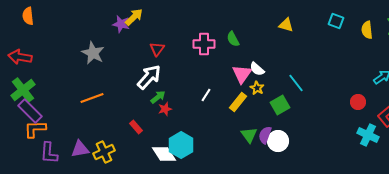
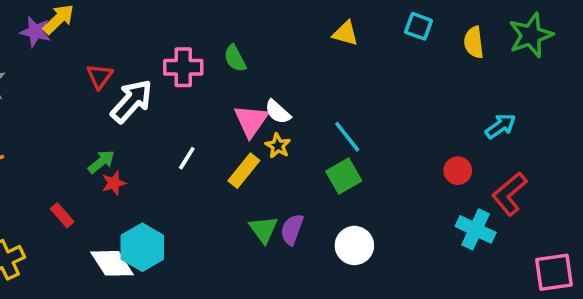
yellow triangle: (286, 25) -> (345, 33), moved
white arrow: (149, 77) -> (132, 101), moved
green square: (280, 105) -> (344, 176), moved
white circle: (278, 141) -> (354, 245), moved

